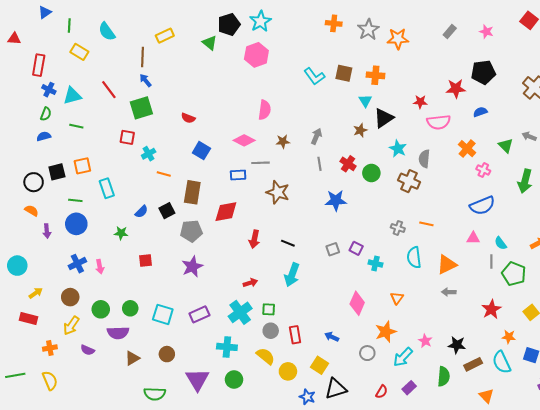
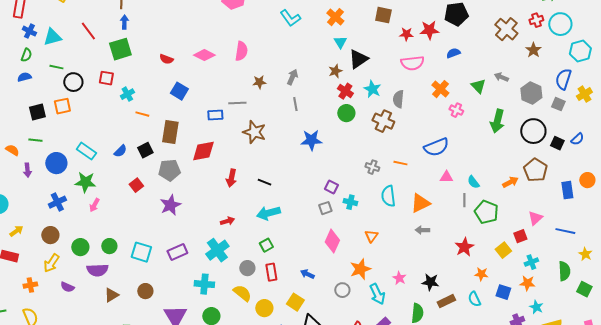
brown square: (344, 73) -> (383, 15), moved
orange cross: (375, 75) -> (335, 17), moved, turned 36
blue arrow: (145, 80) -> (124, 22), turned 40
red star: (420, 102) -> (406, 34), moved
pink diamond: (244, 140) -> (204, 55), moved
red cross: (348, 164) -> (345, 91), moved
black circle: (34, 182) -> (73, 82), moved
cyan rectangle: (107, 188) -> (86, 151), moved, turned -36
green line: (75, 200) -> (35, 140), moved
blue semicircle: (482, 206) -> (436, 147), moved
green star: (121, 233) -> (85, 182), moved, size x1.5
gray square: (333, 249) -> (325, 208), moved
red square: (145, 260) -> (136, 185), moved, turned -32
pink arrow: (100, 267) -> (94, 205), moved, turned 40
cyan arrow: (292, 275) -> (268, 213), turned 55
green square: (269, 309) -> (266, 245), moved, turned -32
cyan arrow: (403, 357) -> (377, 294), turned -70
cyan semicircle: (502, 362) -> (474, 299), size x0.7

